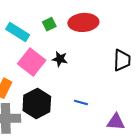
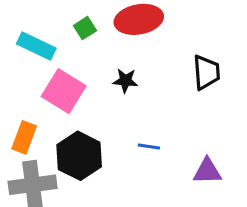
black star: (60, 59) -> (125, 81), moved

